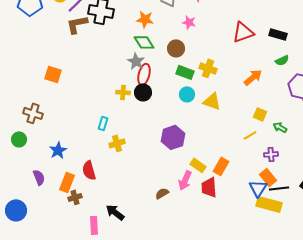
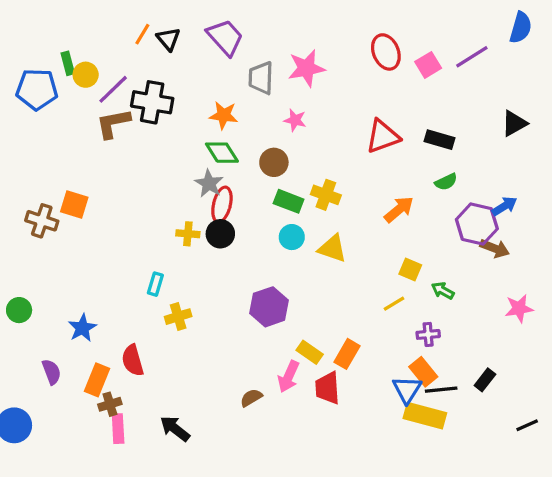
brown cross: (33, 113) -> (42, 221), moved
pink rectangle: (94, 225) -> (118, 429), moved

